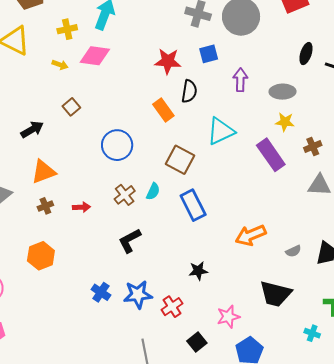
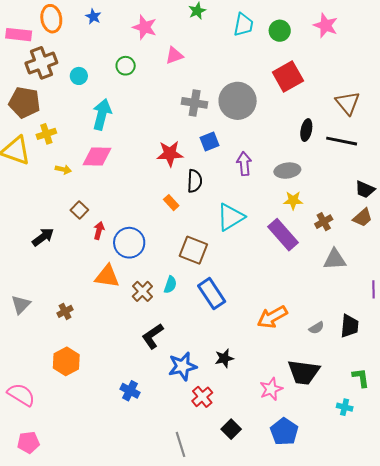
yellow cross: (67, 29) -> (46, 134), moved
orange rectangle: (163, 110) -> (171, 203), size x0.7
orange triangle: (43, 172) -> (107, 276), moved, turned 36
red arrow: (81, 207) -> (99, 230), moved, turned -66
blue star: (138, 295) -> (182, 366), moved
pink star: (228, 317) -> (271, 389), moved

